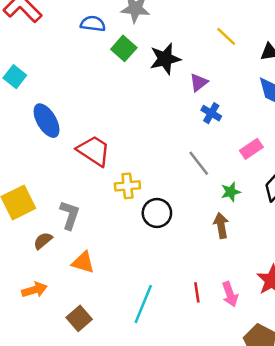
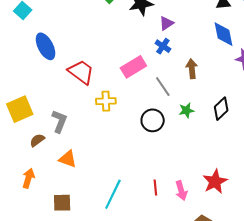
blue cross: (211, 113) -> (163, 46), moved
pink rectangle: (251, 149) -> (133, 67), moved, size x1.4
black circle: (157, 213) -> (153, 120), moved
brown arrow: (221, 225) -> (192, 69), moved
orange arrow: (34, 290) -> (28, 178), turned -60
brown square: (79, 318) -> (62, 203), turned 36

